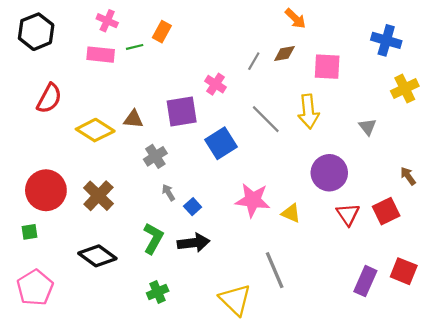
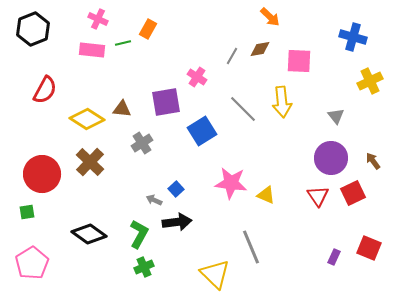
purple circle: (329, 173) -> (331, 158), moved
gray arrow: (168, 192) -> (154, 200), moved, turned -35
brown cross: (98, 196) -> (90, 162), moved
green L-shape: (153, 238) -> (139, 234), moved
purple rectangle: (365, 281) -> (334, 257), size x0.6

